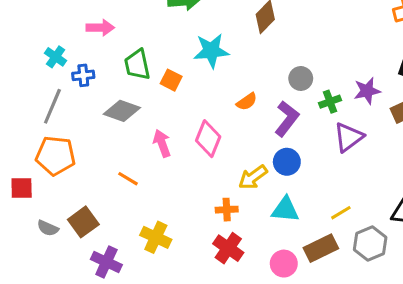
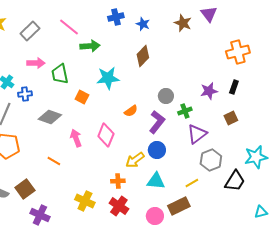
green trapezoid: (137, 65) -> (60, 74), moved
purple star: (367, 91) -> (209, 91), moved
yellow cross: (156, 237) -> (85, 201), moved
gray hexagon: (370, 244) -> (211, 160), moved

